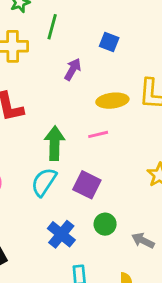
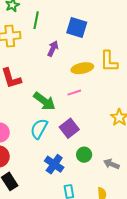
blue square: (109, 42) -> (77, 28), size x1.5
green arrow: (55, 143) -> (44, 101), turned 130
purple square: (87, 185) -> (69, 128), turned 30

